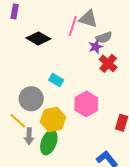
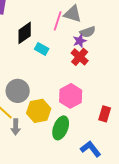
black diamond: (38, 38) -> (25, 33), turned -65
red cross: (108, 63) -> (80, 57), moved
cyan rectangle: (56, 80) -> (42, 49), moved
green ellipse: (49, 142) -> (61, 128), moved

